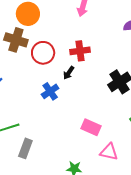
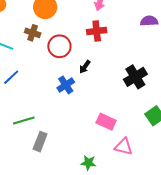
brown cross: (16, 40) -> (33, 33), size x0.7
red cross: (80, 51) -> (97, 31), moved

